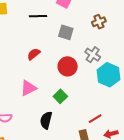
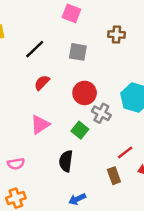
black line: (38, 16) -> (35, 49), moved, turned -36
brown cross: (99, 22) -> (117, 35), turned 32
gray cross: (93, 55) -> (101, 113), moved

